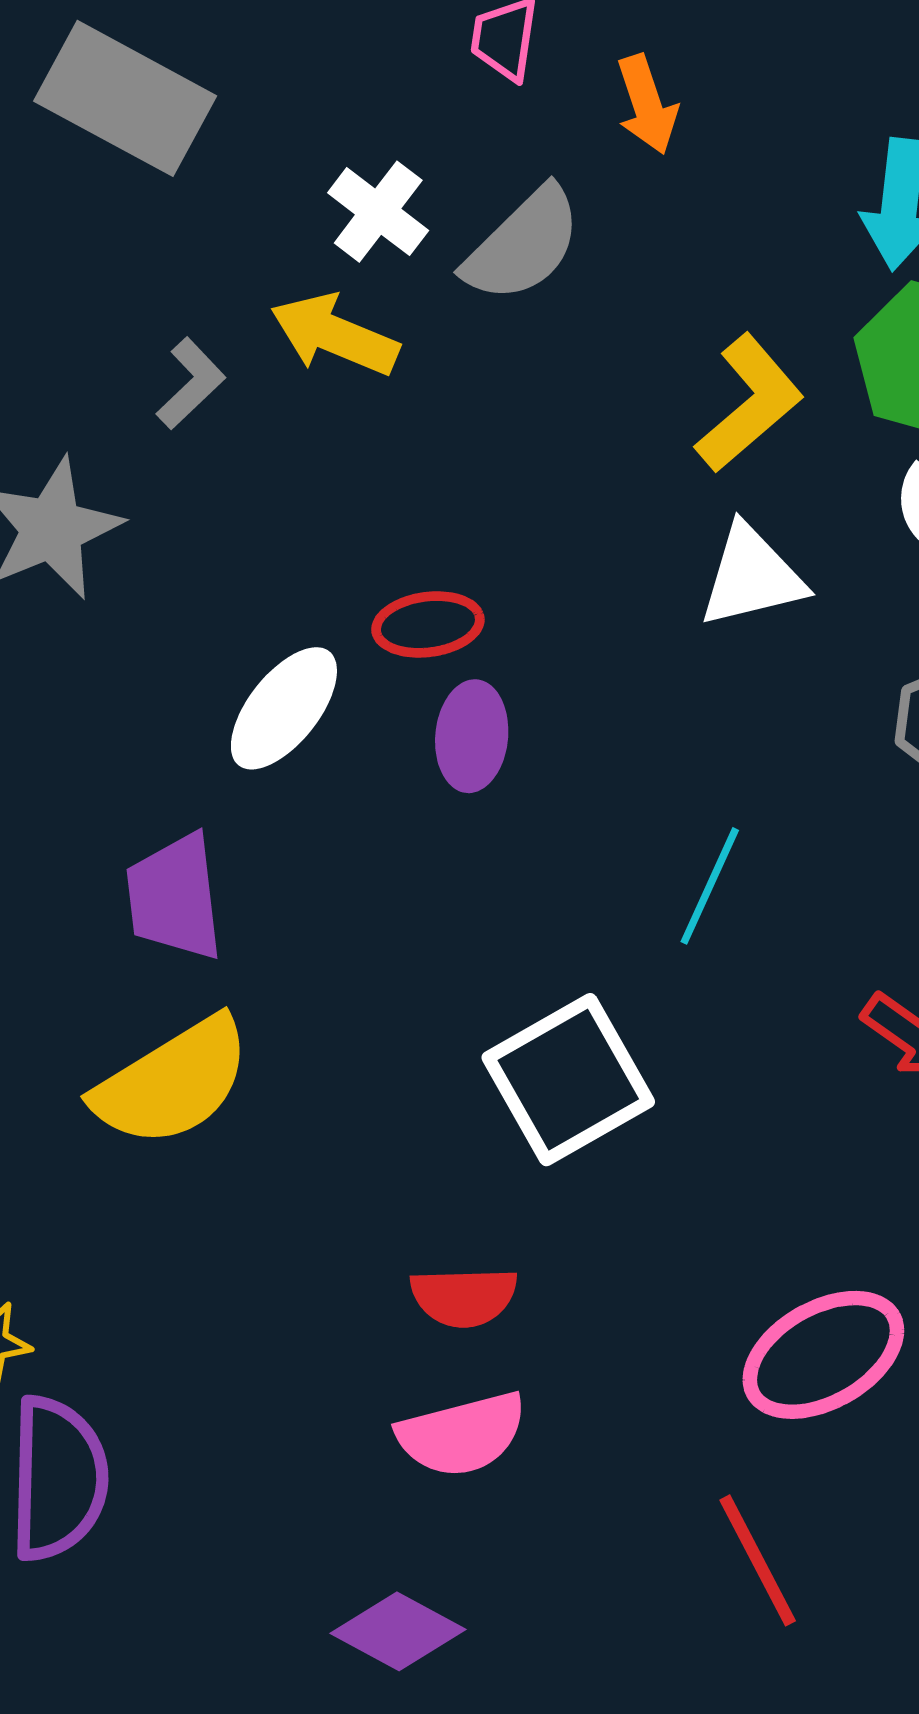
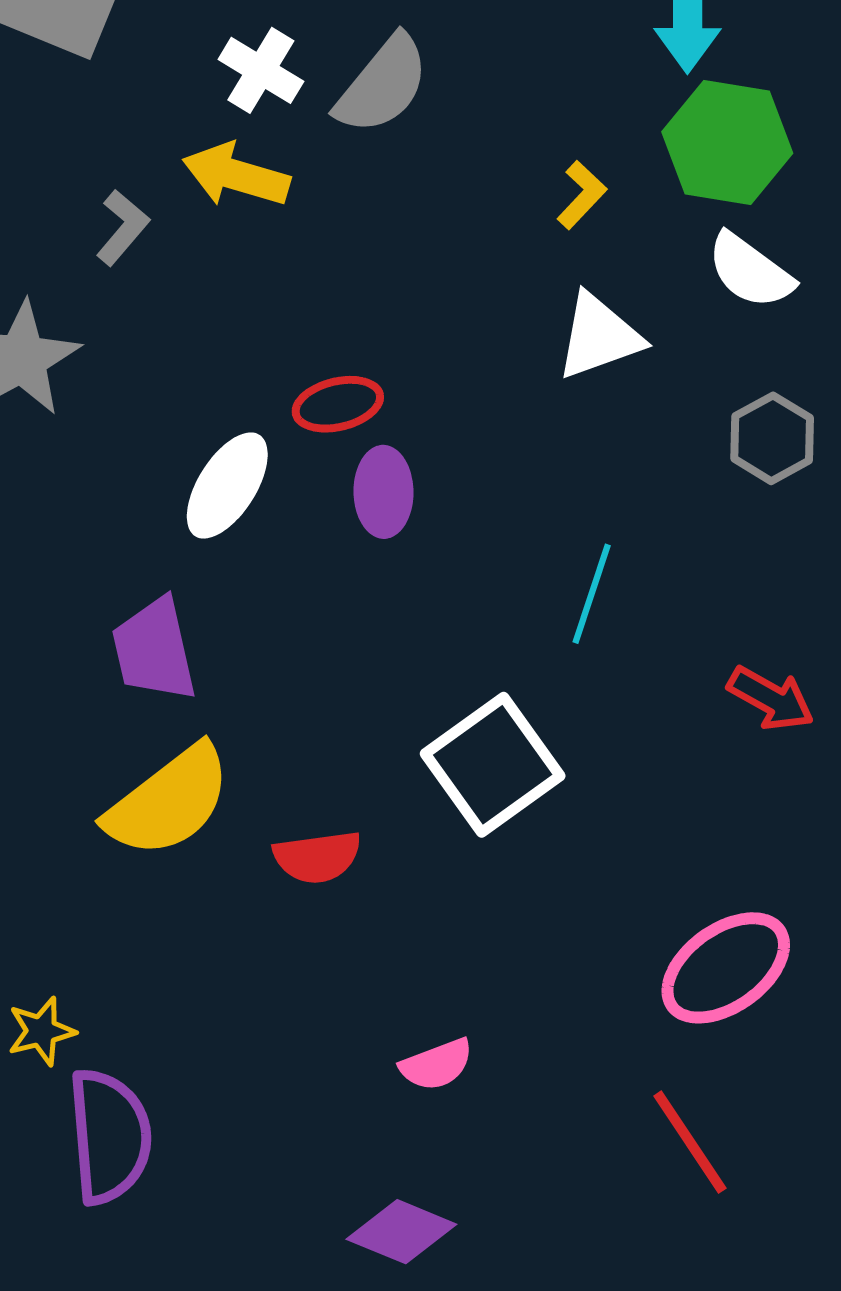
yellow L-shape: (749, 403) -> (582, 195), size x0.6
red semicircle: (464, 1297) -> (317, 857), moved
pink semicircle: (462, 1434) -> (437, 1065), size x0.7

